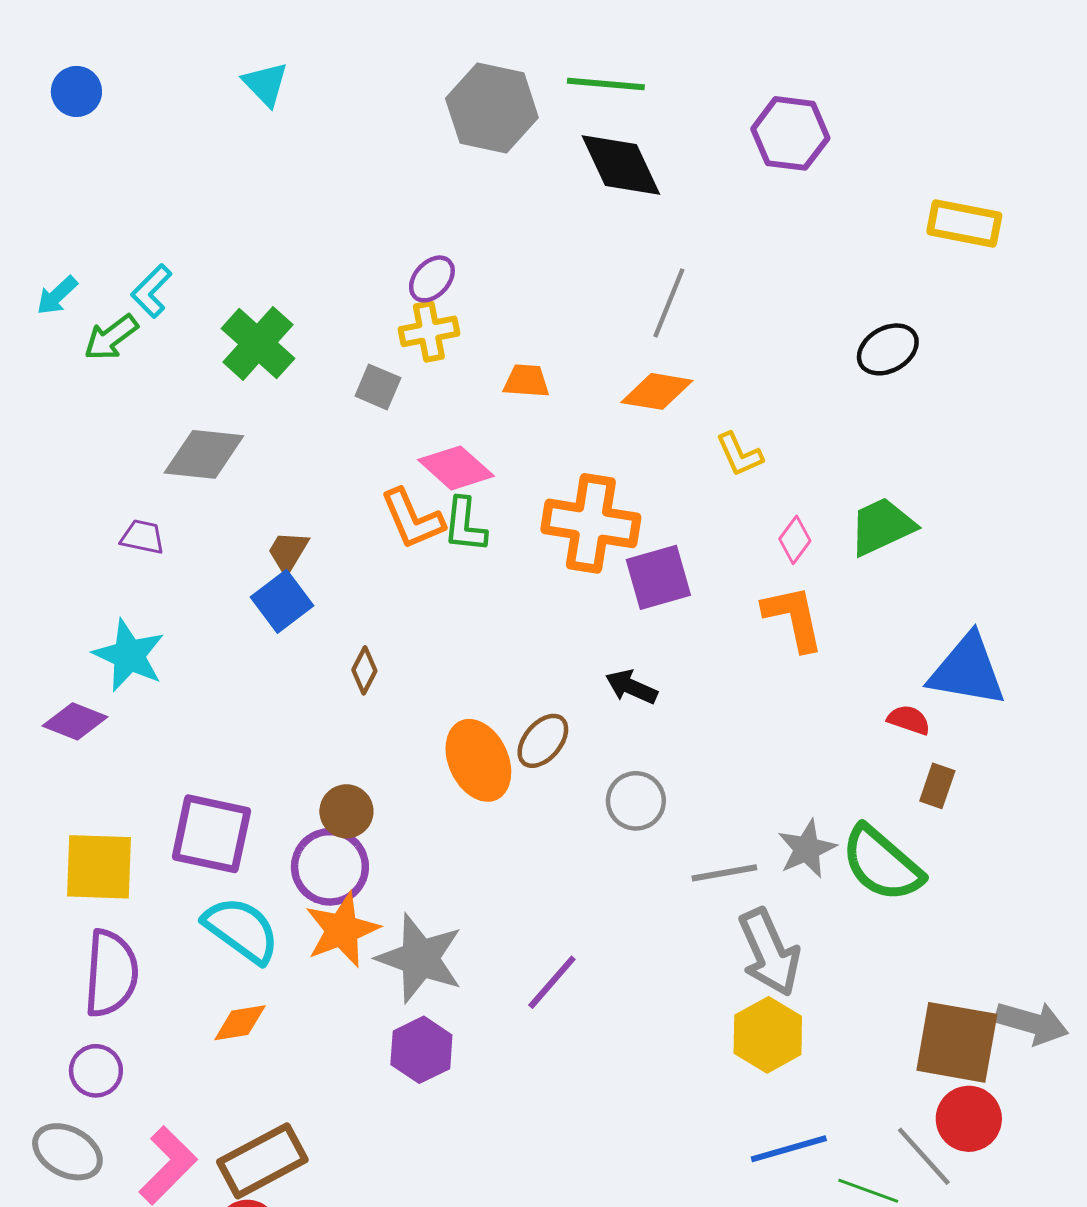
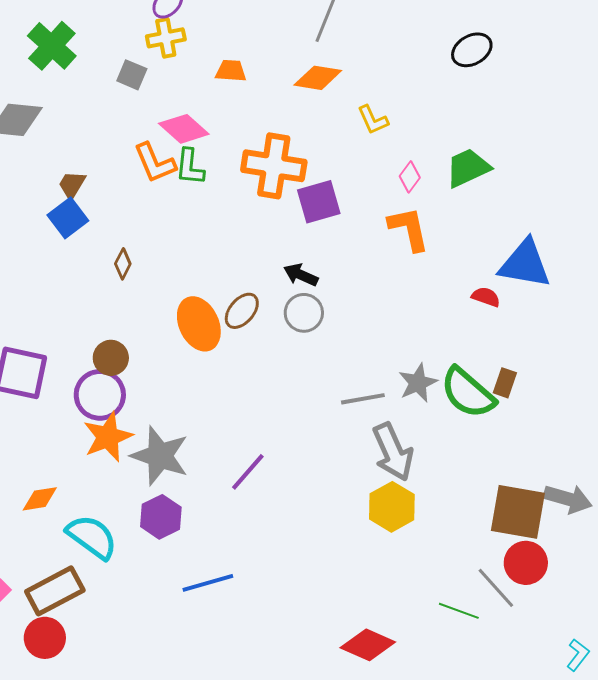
brown rectangle: (937, 786) -> (505, 383), moved
gray circle: (636, 801) -> (304, 313), moved
cyan semicircle: (241, 930) -> (92, 537), moved
blue line: (789, 1149) -> (208, 583), moved

